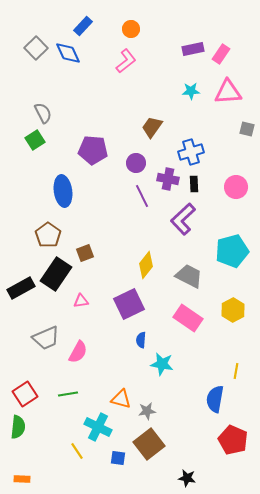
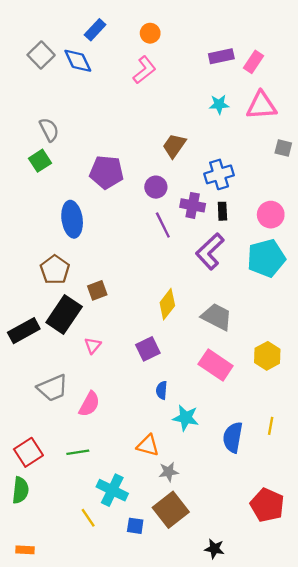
cyan pentagon: (232, 251) -> (266, 258), moved
pink triangle: (81, 301) -> (93, 346), turned -42
purple square: (129, 304) -> (148, 349), size x0.7
orange triangle: (121, 399) -> (148, 445), moved
blue semicircle: (215, 399) -> (233, 437), moved

